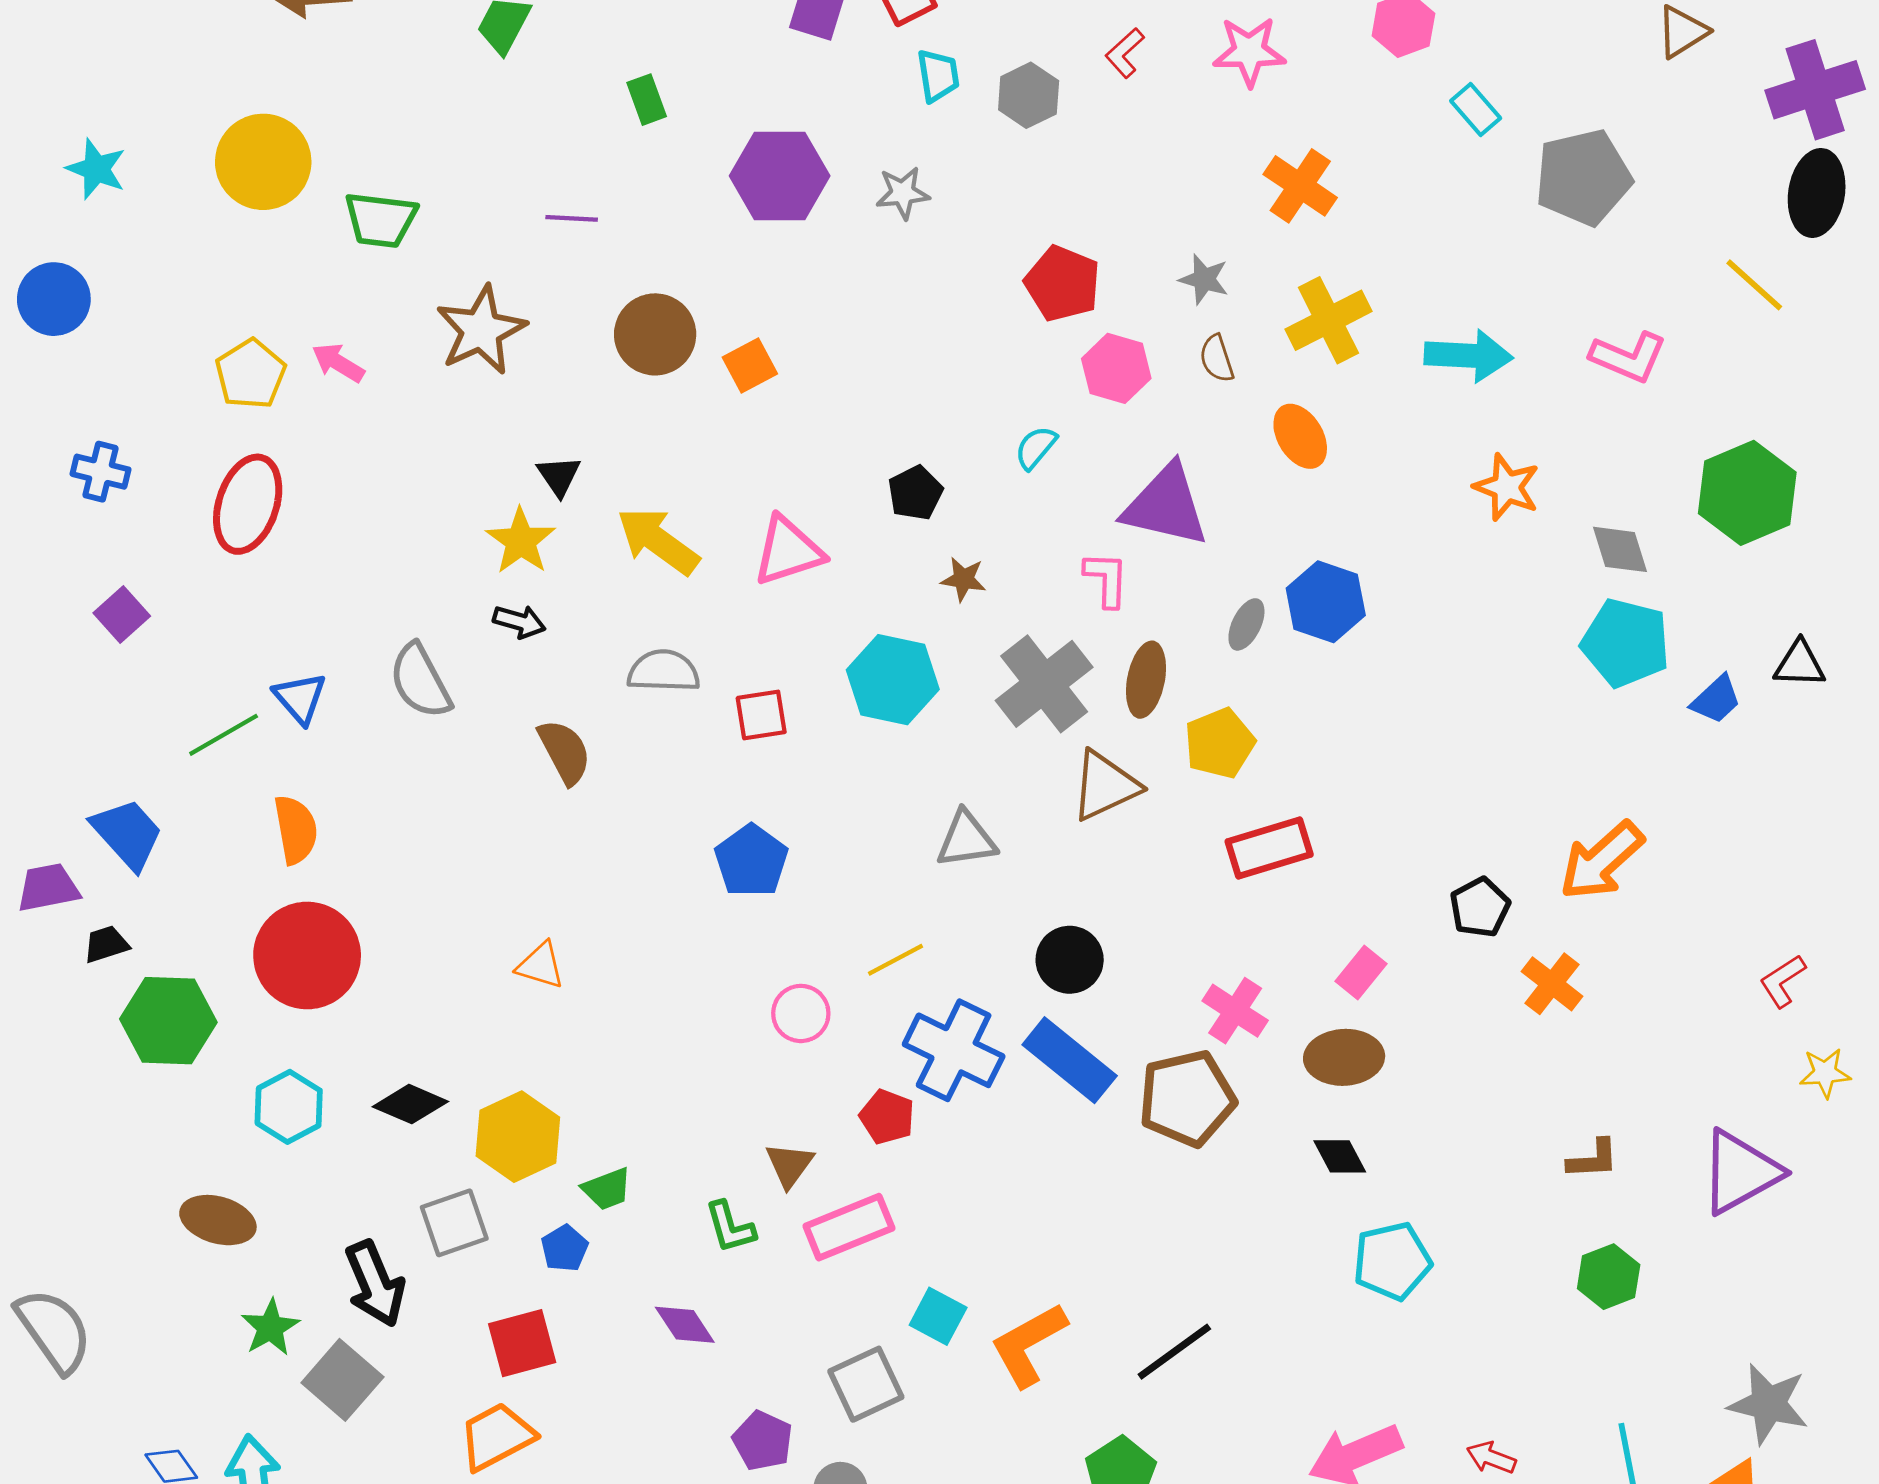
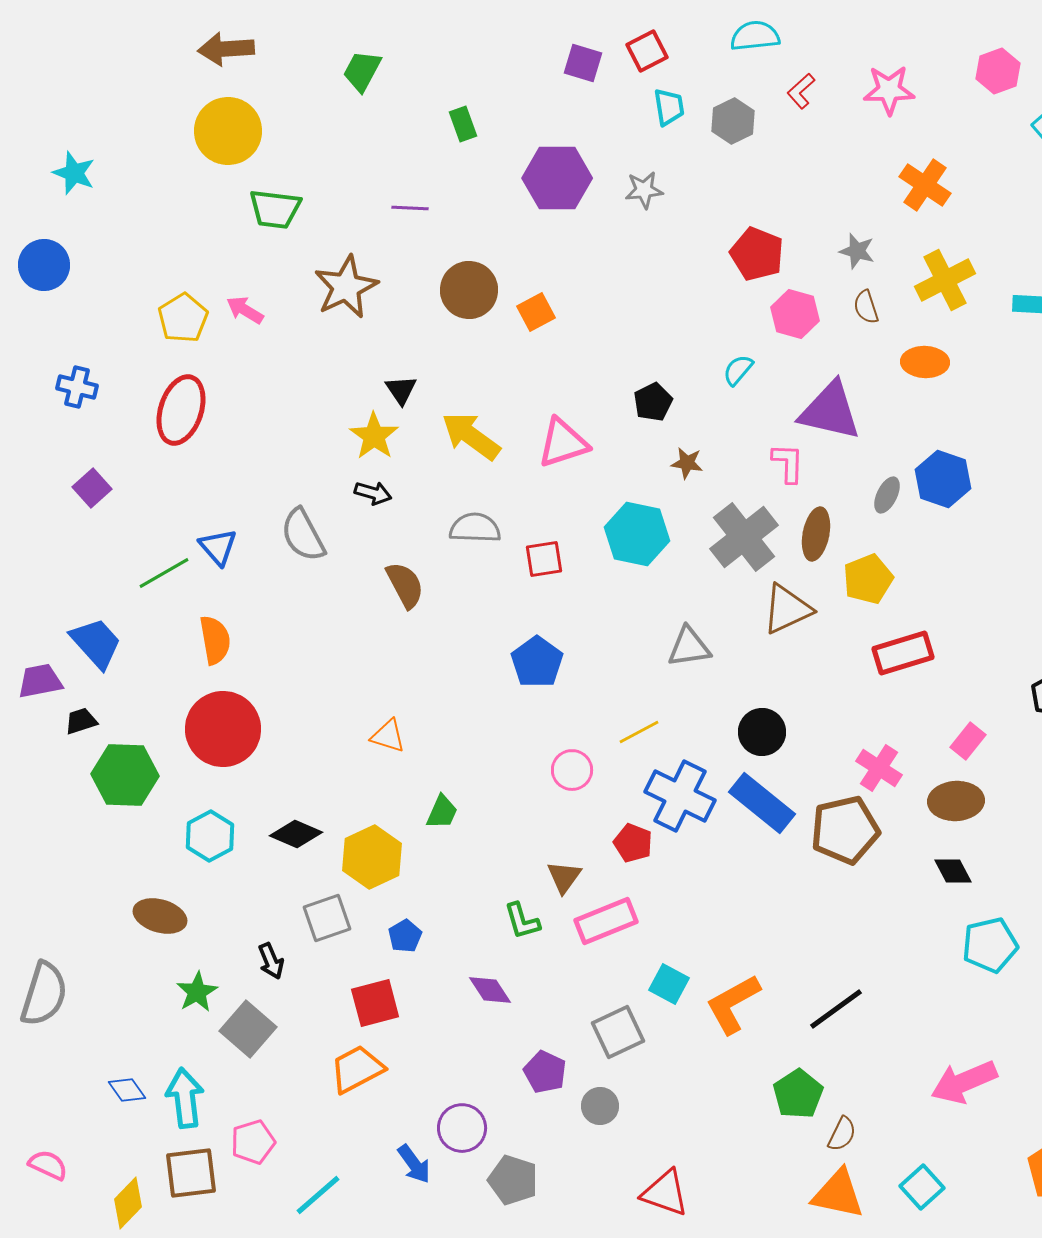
yellow circle: (263, 162) -> (228, 131), moved
orange ellipse: (1300, 436) -> (925, 362), turned -57
green trapezoid: (607, 1189) -> (442, 812), moved, turned -45
black arrow: (375, 1284) -> (271, 961), size x0.6
gray semicircle: (54, 1330) -> (44, 994), turned 52

